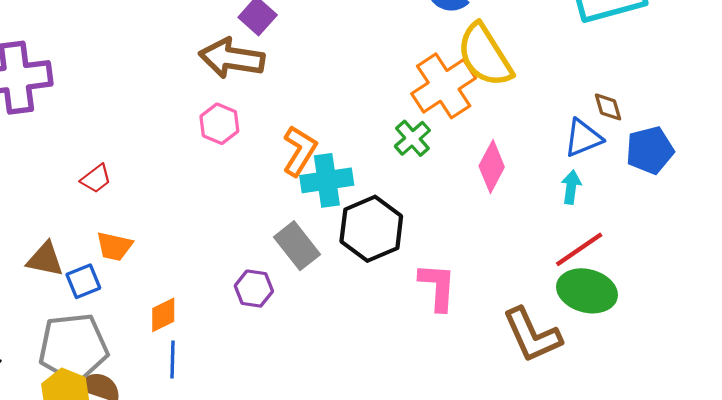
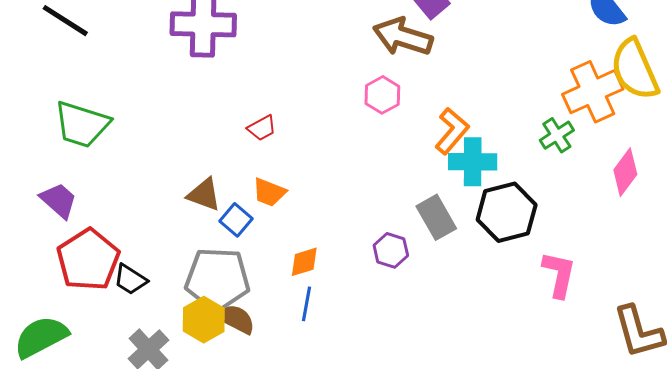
blue square: (83, 281) -> (236, 220), turned -36

